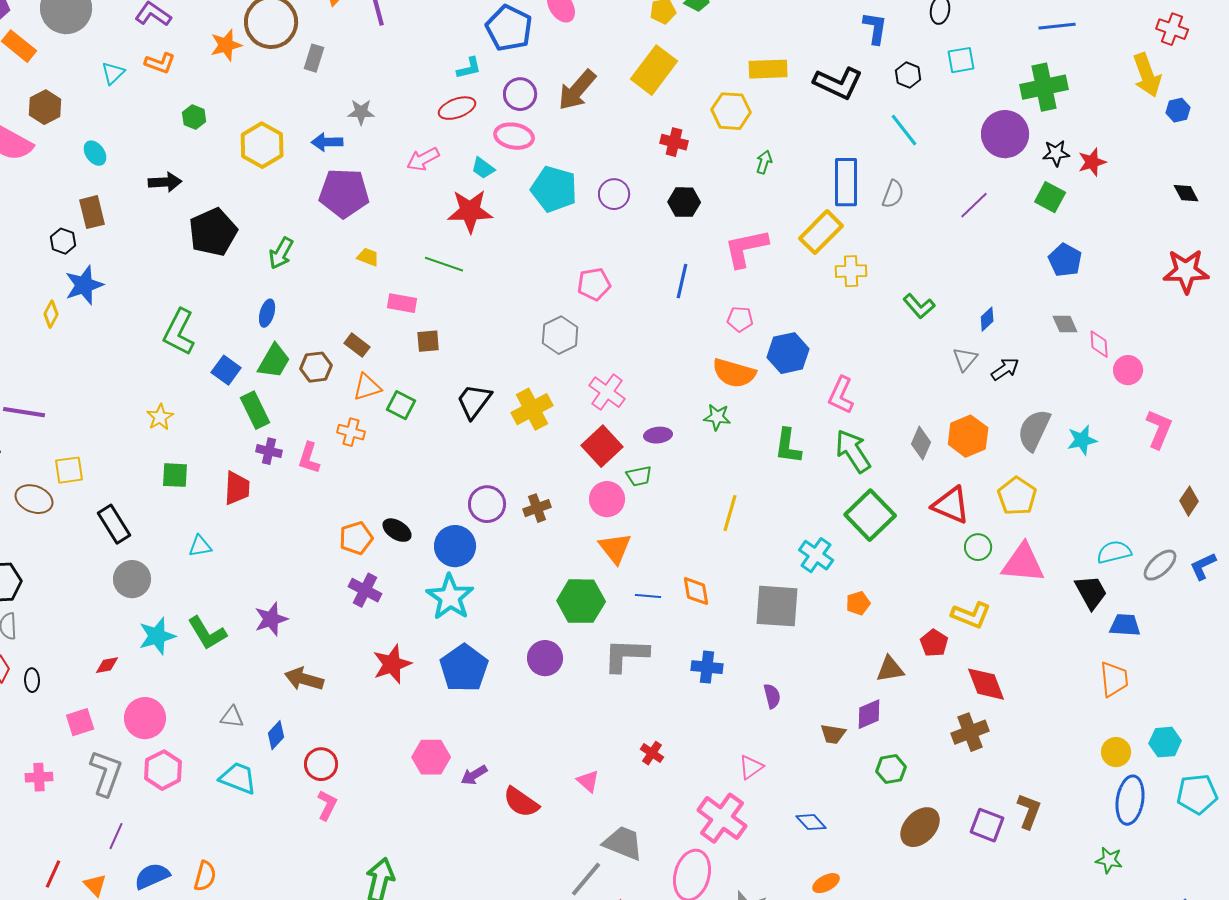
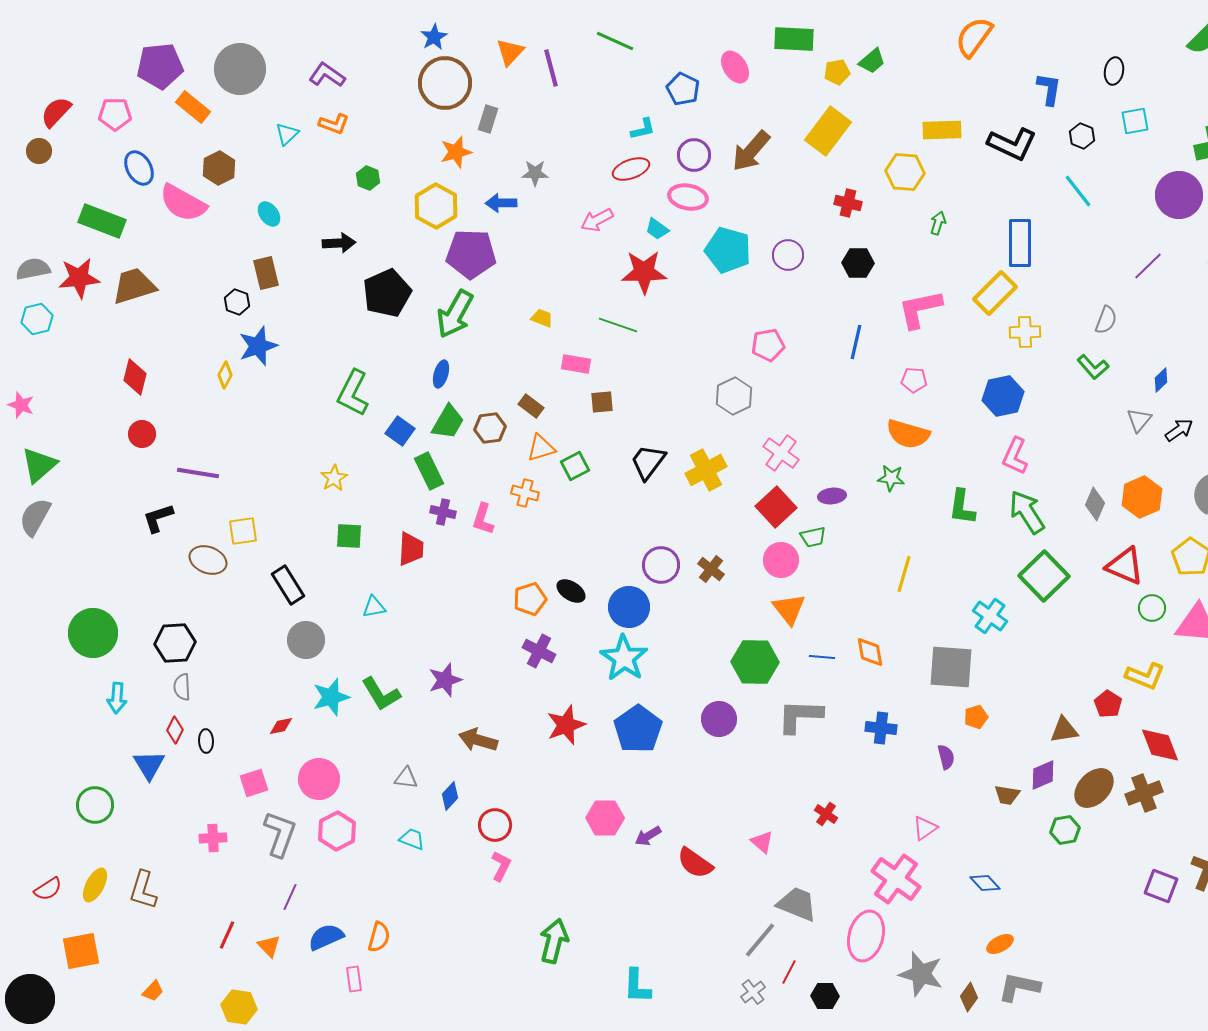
blue pentagon: (509, 28) -> (683, 89), size x0.7
orange star: (226, 45) -> (456, 152), moved
purple pentagon: (344, 193) -> (471, 254), moved
gray semicircle: (893, 194) -> (1106, 320), moved
green arrow: (281, 253) -> (455, 314), size x1.5
blue hexagon: (788, 353) -> (1003, 396), moved
green square: (401, 405) -> (575, 466), turned 36
brown cross: (537, 508) -> (711, 569), turned -32
orange pentagon: (858, 603) -> (976, 717), moved
cyan trapezoid: (238, 778) -> (412, 839), size x0.7
brown ellipse: (920, 827) -> (1094, 788), moved

